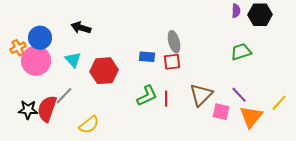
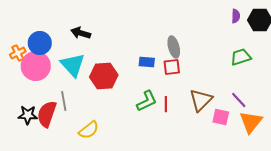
cyan triangle: (73, 60) -> (73, 65), size x1.5
gray line: (64, 96) -> (64, 101), turned -54

